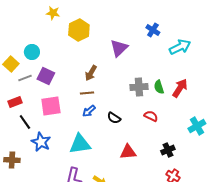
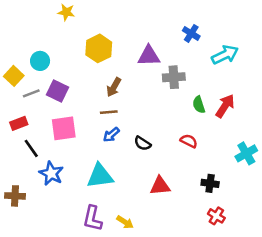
yellow hexagon: (79, 30) -> (99, 48), moved
purple triangle: (119, 48) -> (149, 56), turned 42
gray cross: (139, 87) -> (174, 77), moved
black cross: (168, 150) -> (210, 183), turned 32

